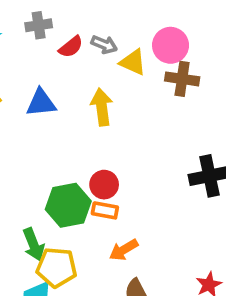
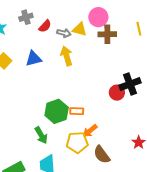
gray arrow: (104, 44) -> (64, 33), moved
red circle: (104, 185) -> (117, 93), moved
yellow pentagon: (57, 267) -> (77, 142), moved

